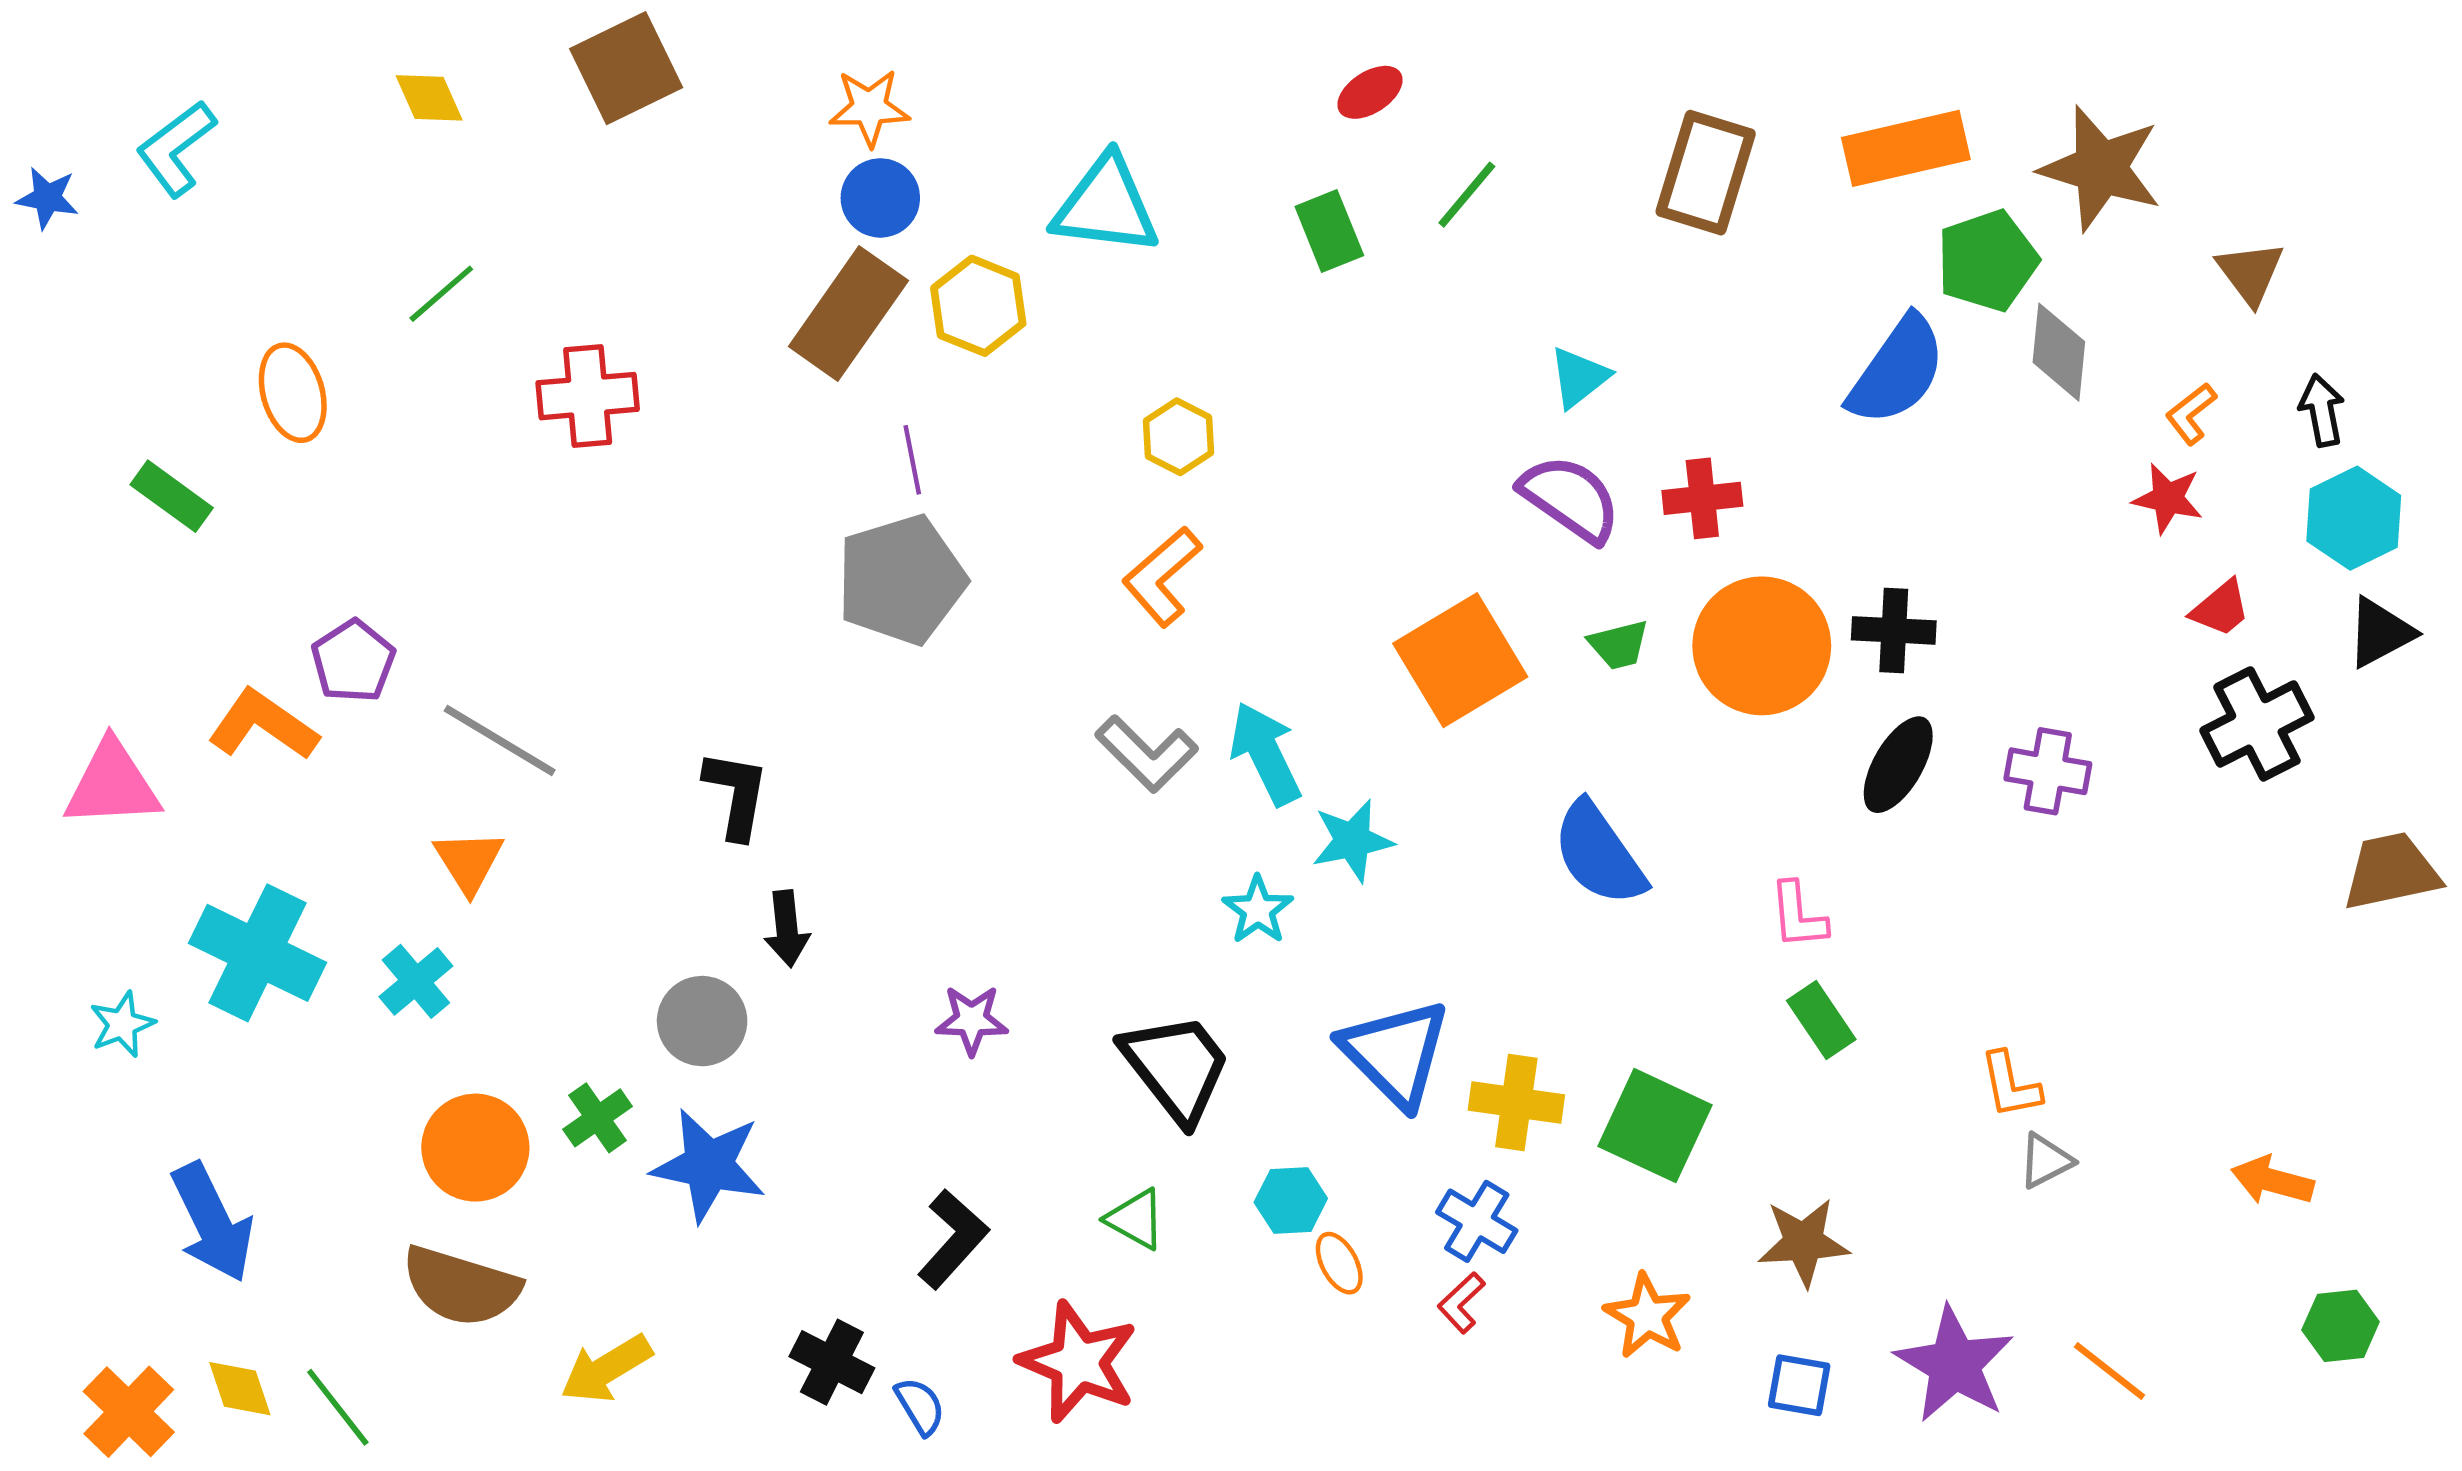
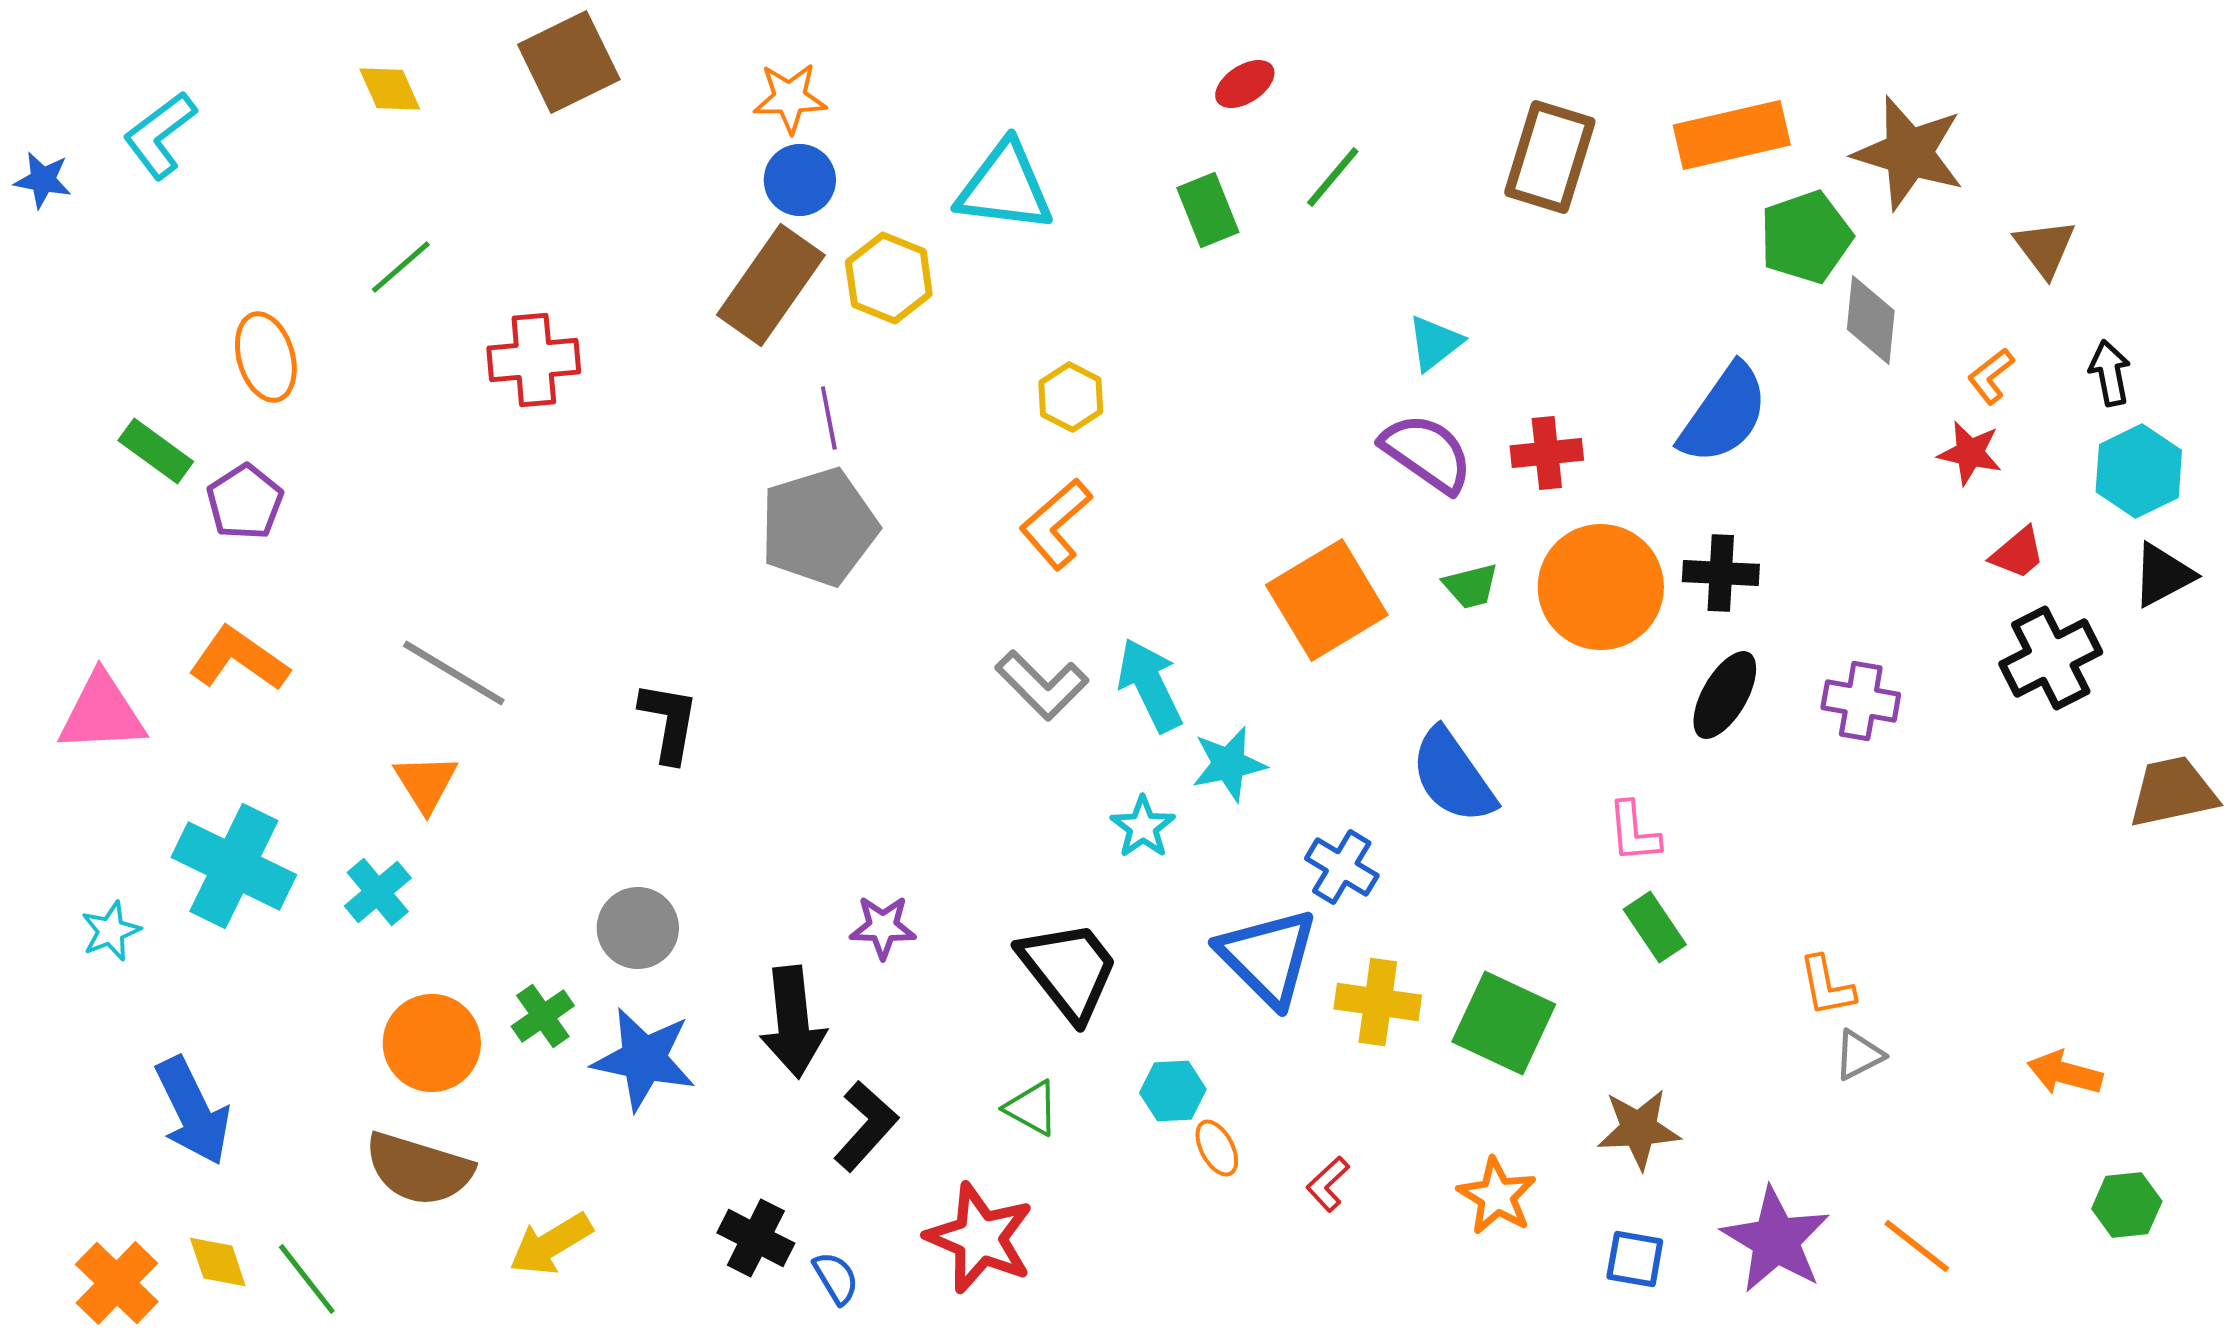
blue semicircle: (1897, 371) -> (1724, 414), moved
purple pentagon: (353, 661) -> (245, 502), moved
black arrow: (787, 929) -> (793, 1022), moved, size x1.6
blue cross: (1477, 1221) -> (1342, 867), moved

